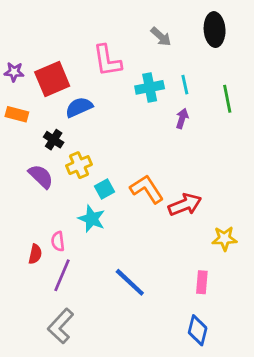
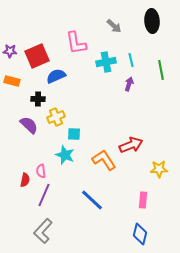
black cross: (54, 140) -> (38, 99), turned -32
cyan square: (104, 189) -> (74, 134), turned 32
orange L-shape: (147, 189) -> (104, 160), moved

